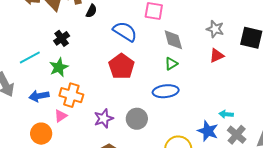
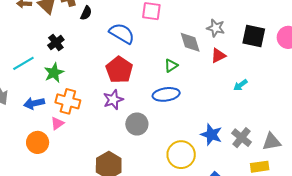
gray diamond: (173, 40) -> (190, 42), moved
cyan arrow: (226, 114) -> (240, 85), moved, turned -40
purple star: (104, 118) -> (113, 100), moved

